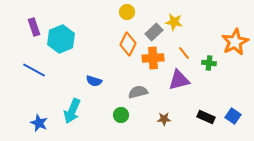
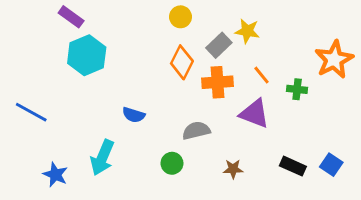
purple rectangle: (34, 27) -> (71, 17), moved, turned -36
blue line: (34, 70) -> (31, 112), moved
purple triangle: (179, 80) -> (254, 114), turned 35

